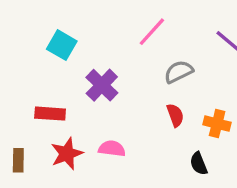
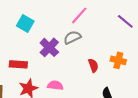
gray semicircle: (179, 72) -> (72, 37), moved
orange cross: (217, 124) -> (118, 60), moved

